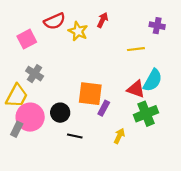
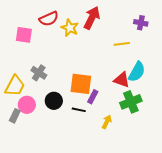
red arrow: (103, 20) -> (92, 18), size x1.6
pink square: (27, 39) -> (24, 35), turned 36
gray cross: (35, 74) -> (39, 73), moved
pink circle: (30, 117) -> (27, 105), size x0.7
black line: (75, 136) -> (79, 110), moved

